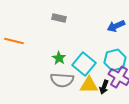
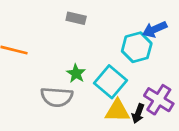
cyan hexagon: (115, 60) -> (137, 47), moved
gray semicircle: (62, 80) -> (57, 97), moved

